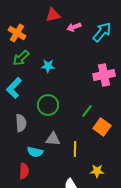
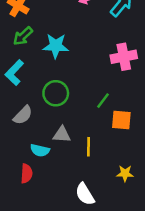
cyan star: (48, 66) -> (56, 46), size x1.5
gray semicircle: (21, 123) -> (23, 115), turned 48
orange square: (102, 127) -> (121, 120), turned -30
yellow star: (97, 171) -> (125, 173), moved

